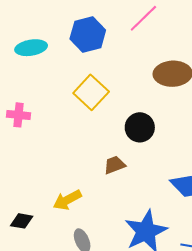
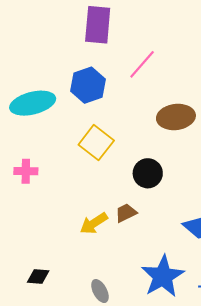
cyan ellipse: (31, 48) -> (33, 103), size x1.4
yellow arrow: (67, 200) -> (94, 223), moved

